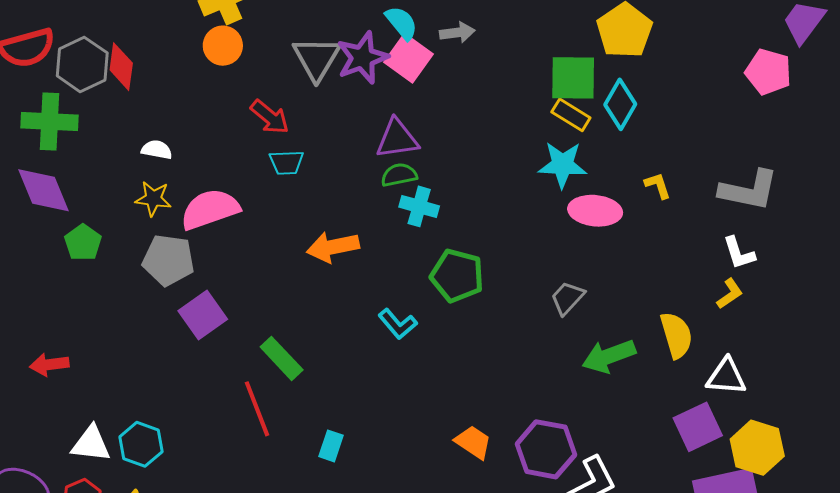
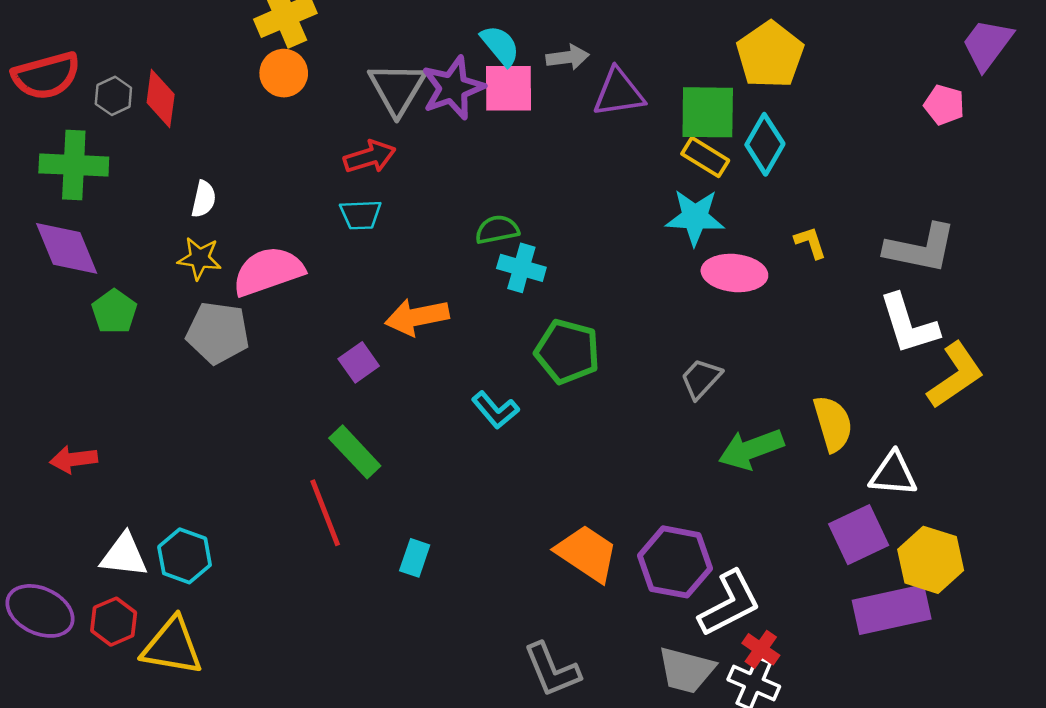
pink square: (409, 58) -> (509, 88), turned -36
gray hexagon: (82, 64) -> (113, 96), size x0.6
pink pentagon: (768, 72) -> (944, 105), size x0.7
red arrow: (270, 117) -> (370, 157), moved, turned -57
purple triangle: (397, 139) -> (619, 93), moved
white semicircle: (157, 150) -> (204, 199), turned 92
white L-shape: (739, 253) -> (909, 324), size x1.5
yellow L-shape: (730, 294) -> (956, 375), moved, size x1.8
purple square: (203, 315) -> (359, 362), moved, size x0.7
orange trapezoid: (473, 442) -> (587, 553), size x1.4

